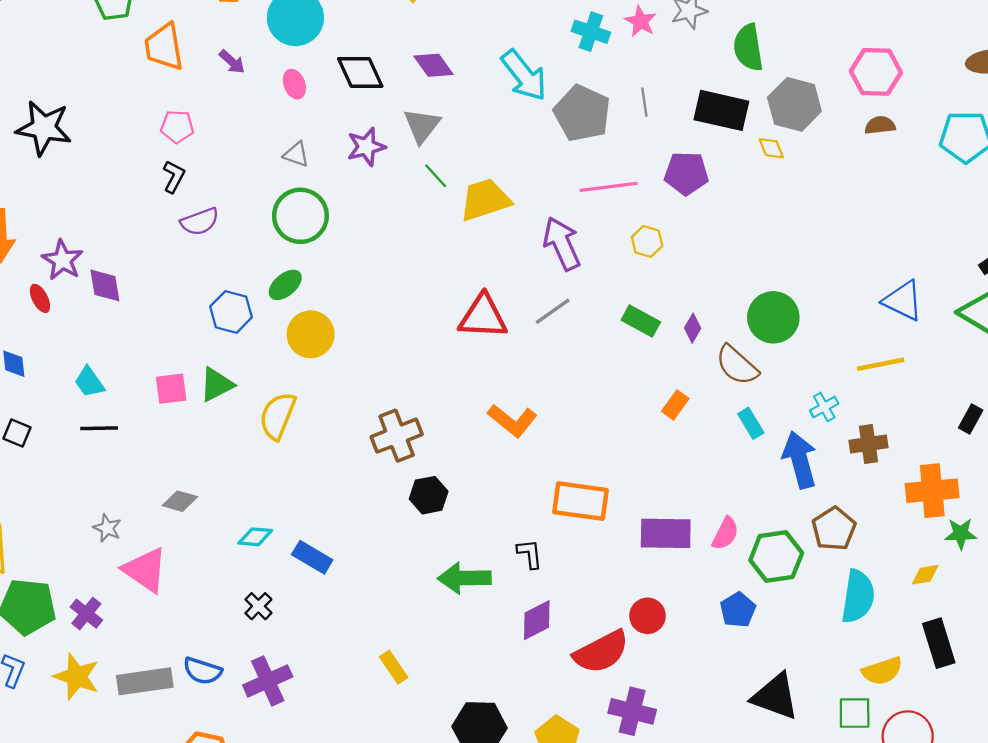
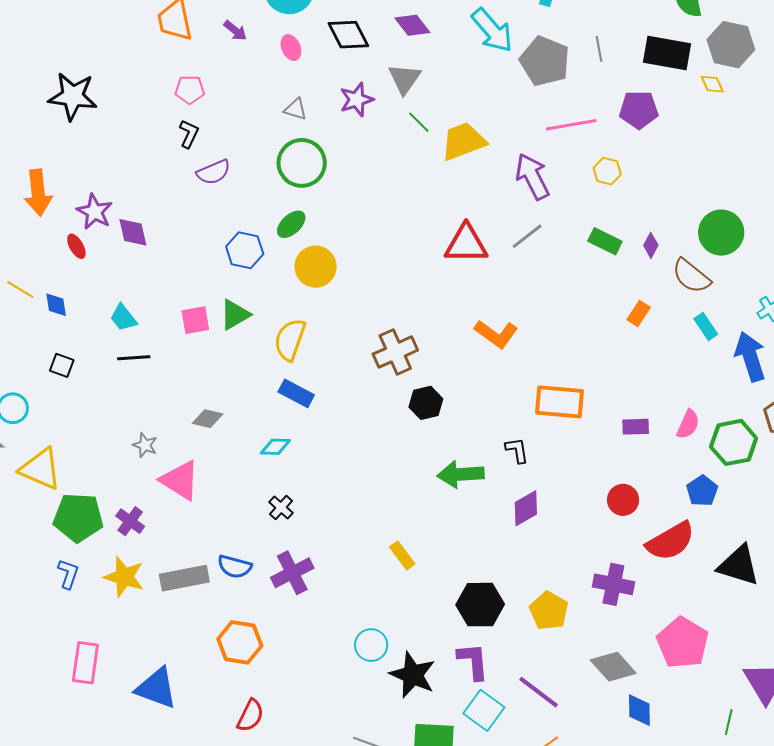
purple rectangle: (666, 533) -> (636, 427), size x0.6
blue rectangle: (312, 557) -> (296, 393), moved
red semicircle: (601, 652) -> (671, 541), moved

